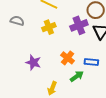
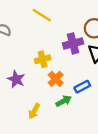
yellow cross: (49, 27) -> (43, 59), moved
blue rectangle: (91, 62) -> (82, 87), turned -40

